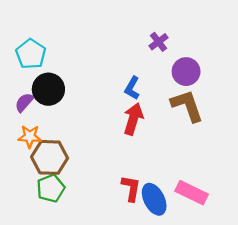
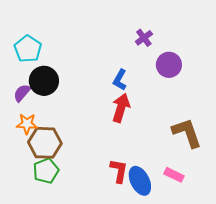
brown L-shape: (187, 106) -> (187, 133), moved
pink rectangle: (192, 193) -> (174, 175), size x0.7

